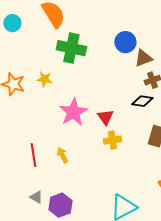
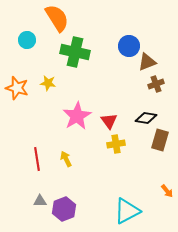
cyan circle: (12, 23) -> (27, 40), moved
black diamond: (142, 101) -> (146, 118), moved
gray triangle: (36, 197) -> (40, 201), turned -32

